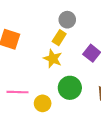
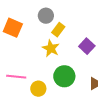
gray circle: (67, 20) -> (46, 16), moved

